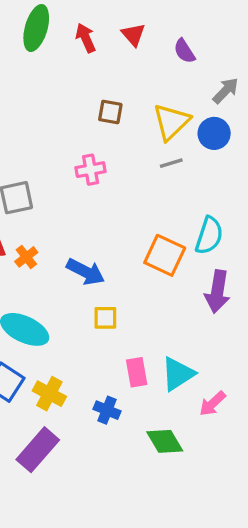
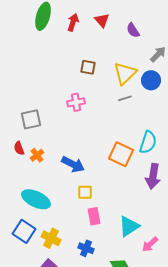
red arrow: (86, 38) -> (73, 22), turned 42
pink rectangle: (137, 372) -> (94, 216), moved

